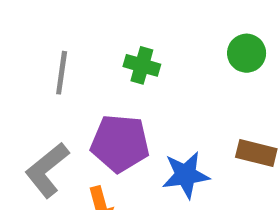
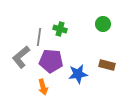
gray line: (62, 73) -> (39, 37), moved
gray L-shape: (47, 170) -> (21, 57), moved

